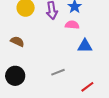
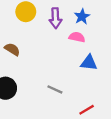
gray line: (58, 72) -> (55, 89), turned 40

